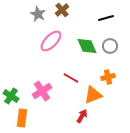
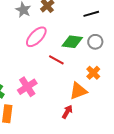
green diamond: (87, 46) -> (72, 42), turned -60
orange cross: (108, 77) -> (93, 73), turned -32
red line: (71, 78) -> (56, 60), moved

